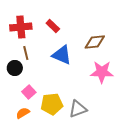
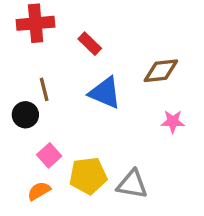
red cross: (21, 27) -> (36, 23), moved
pink star: (102, 72) -> (173, 122), size x0.6
gray triangle: (78, 109) -> (132, 184), turned 30

